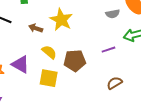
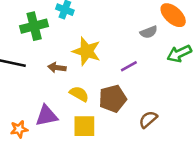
purple line: (108, 50) -> (129, 66), moved
purple triangle: (20, 64) -> (46, 116), turned -30
brown semicircle: (115, 83) -> (148, 119), moved

